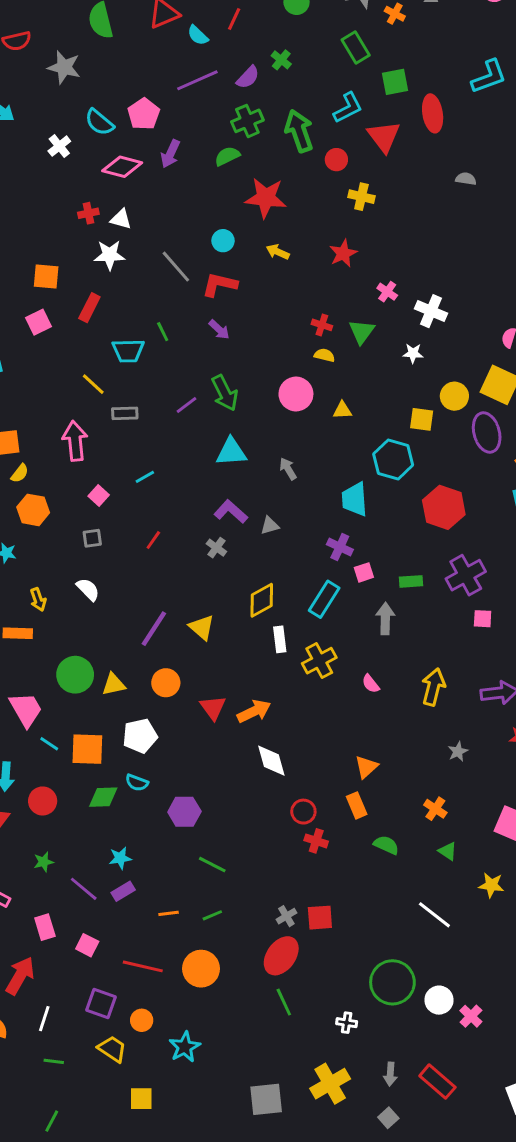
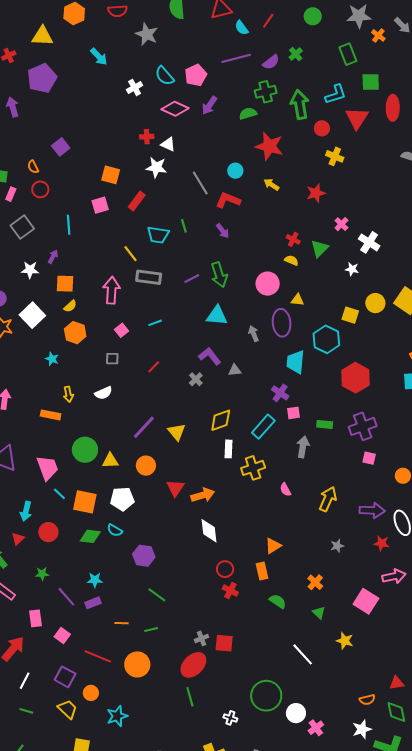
gray rectangle: (125, 413) -> (149, 277), size x1.4
purple ellipse: (487, 433) -> (282, 323), moved
white semicircle: (88, 589) -> (103, 393), turned 102

